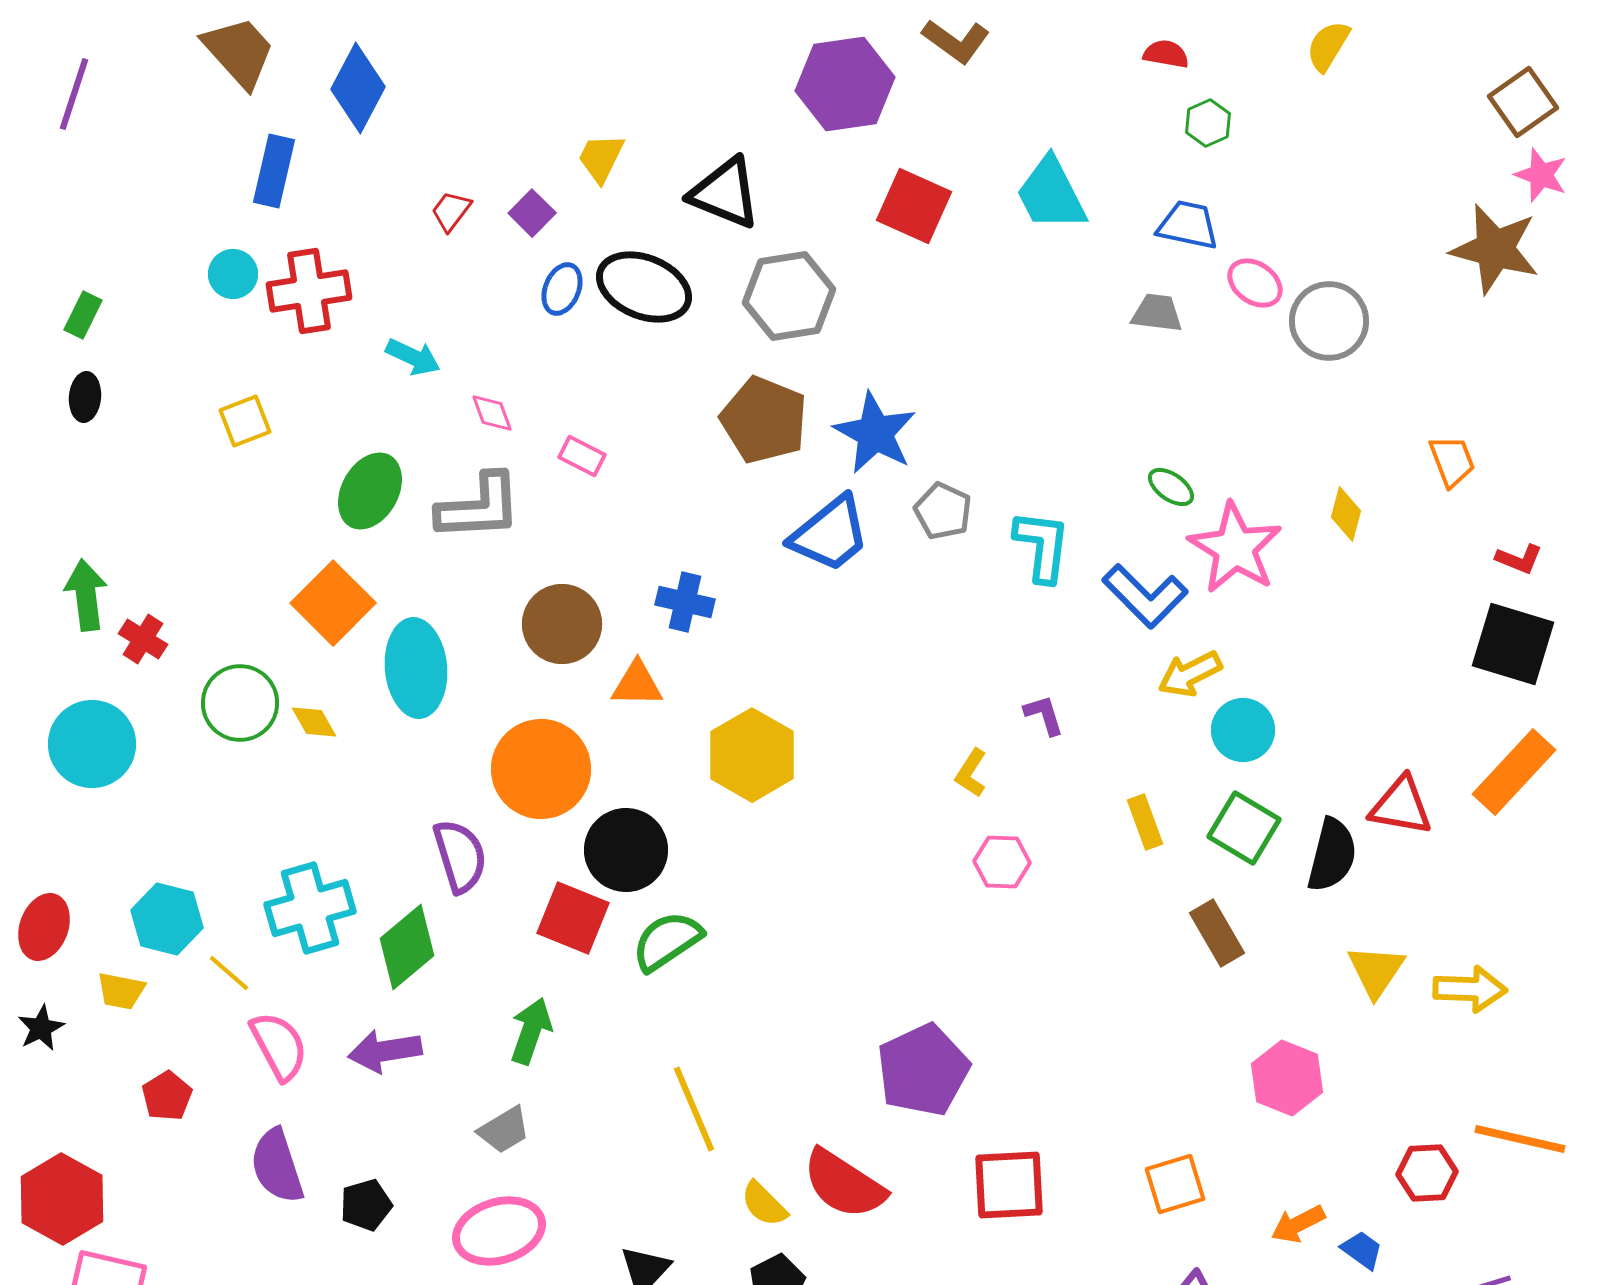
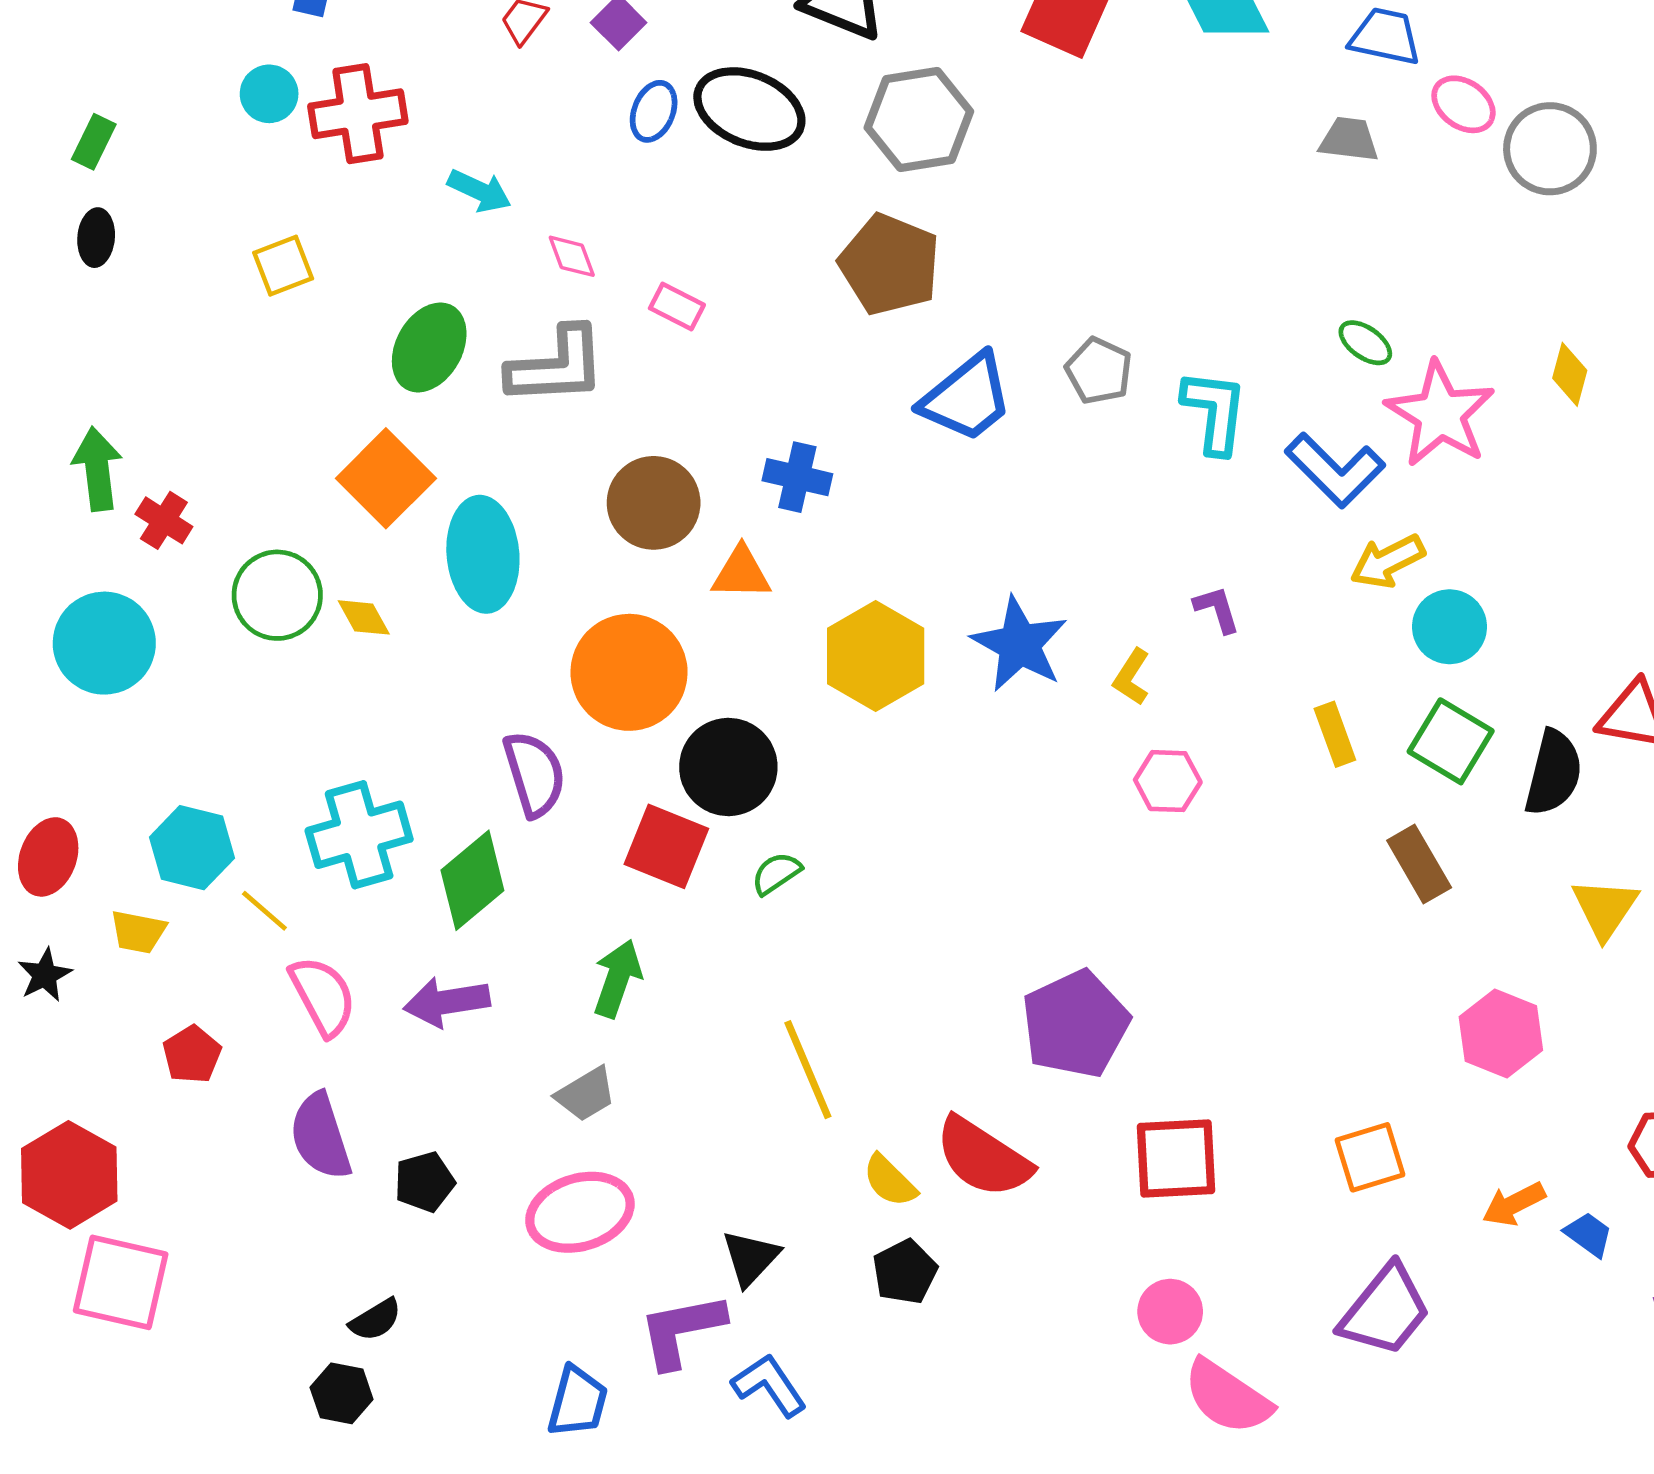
blue star: (875, 433) -> (1019, 644), moved
green semicircle: (667, 941) -> (776, 873), size x0.6

